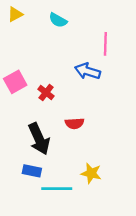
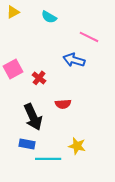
pink line: (105, 44) -> (89, 37), turned -66

